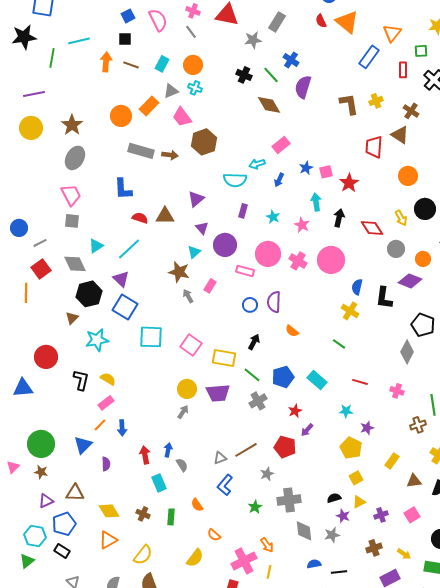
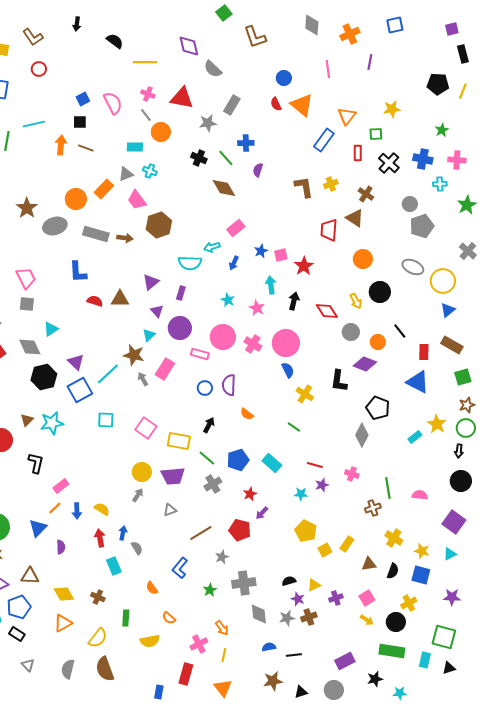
blue cross: (291, 60) -> (246, 143), turned -35
cyan rectangle: (162, 64) -> (135, 147), moved, turned 63
orange circle: (193, 65) -> (161, 132), moved
purple semicircle: (303, 87) -> (258, 170), size x0.6
gray ellipse: (75, 158) -> (55, 226), moved, turned 45
purple rectangle: (243, 211) -> (181, 293), moved
cyan line: (129, 249) -> (108, 374), moved
pink rectangle: (210, 286) -> (165, 369), size x1.5
blue semicircle: (357, 287) -> (288, 370), moved, turned 140
blue square: (125, 307) -> (80, 390), turned 30
brown triangle: (72, 318) -> (27, 420), moved
cyan square: (151, 337) -> (106, 420), size x0.7
yellow semicircle: (108, 379) -> (102, 509), moved
purple star: (367, 428) -> (322, 485), moved
gray triangle: (220, 458) -> (170, 510), moved
yellow square: (356, 478) -> (325, 550), moved
green rectangle: (171, 517) -> (126, 618), moved
brown cross: (374, 548) -> (309, 617), moved
yellow arrow: (404, 554) -> (367, 620), moved
yellow semicircle: (195, 558) -> (150, 641), turned 42
pink cross: (244, 561) -> (199, 644), size x0.7

